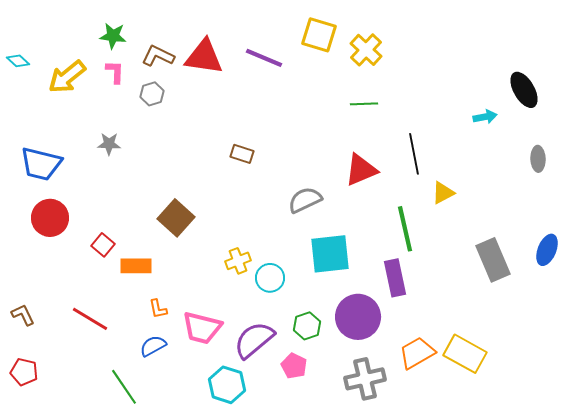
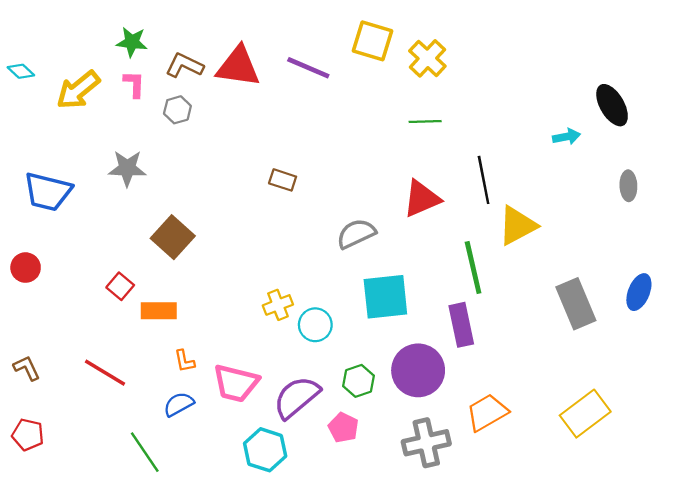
gray star: (109, 144) -> (127, 168), size x1.4
yellow triangle: (443, 193) -> (517, 225), size x1.5
red circle: (50, 218) -> (26, 268), moved, size x0.7
brown square: (176, 218) -> (173, 237), moved
yellow rectangle: (465, 354) -> (585, 414), moved, turned -66

